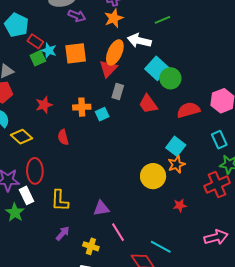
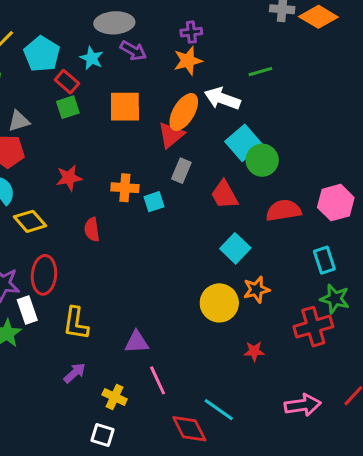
cyan star: (49, 50) -> (92, 58), moved
cyan square: (176, 146) -> (235, 248), moved

